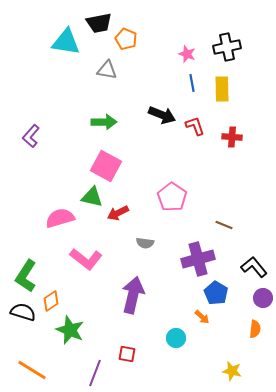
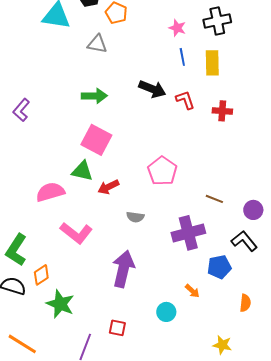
blue pentagon: (216, 293) -> (219, 267), moved, turned 30
purple circle: (263, 298) -> (253, 210), moved

